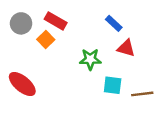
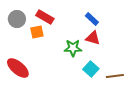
orange square: (46, 39) -> (37, 32), turned 32
red triangle: (126, 48) -> (93, 38), moved
cyan square: (113, 85) -> (91, 69), turned 35

